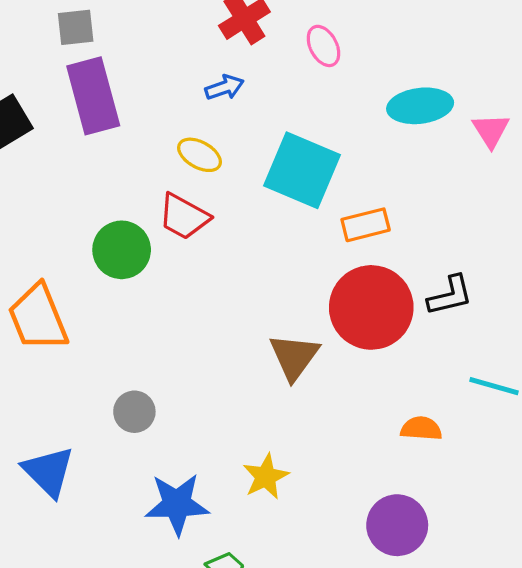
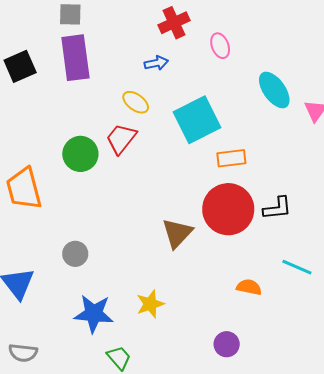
cyan ellipse: (420, 106) -> (274, 90), turned 54
cyan square: (302, 170) -> (197, 120), turned 33
red trapezoid: (184, 217) -> (121, 139), turned 92
purple circle: (397, 525) -> (227, 344), size x0.7

